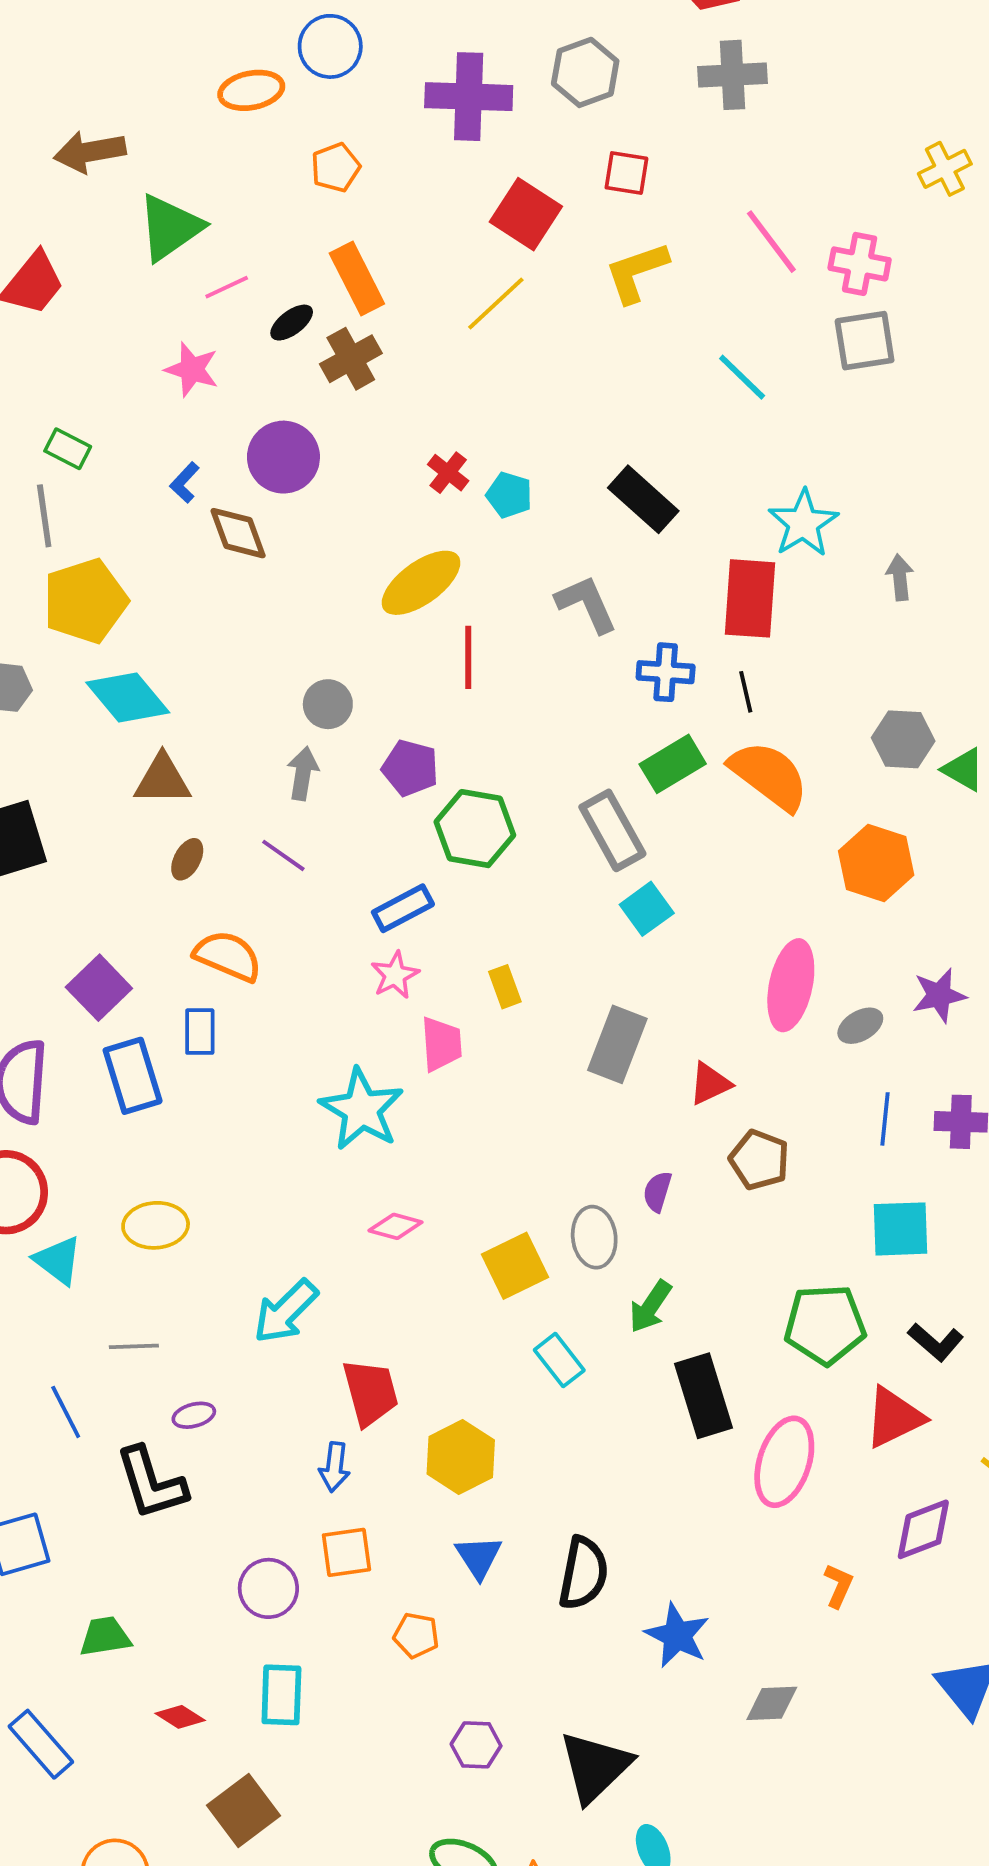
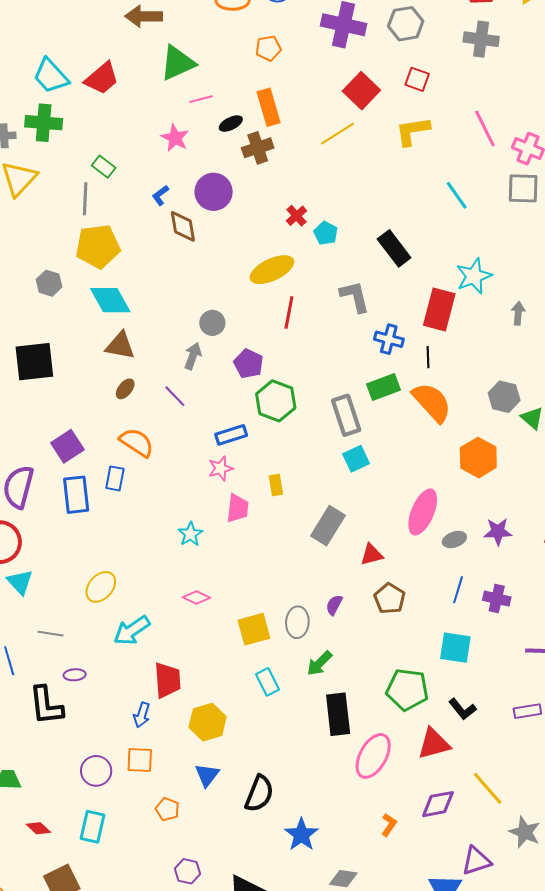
cyan star: (362, 1109) -> (190, 534), size x0.6
yellow ellipse: (156, 1225) -> (101, 587), moved, turned -56

